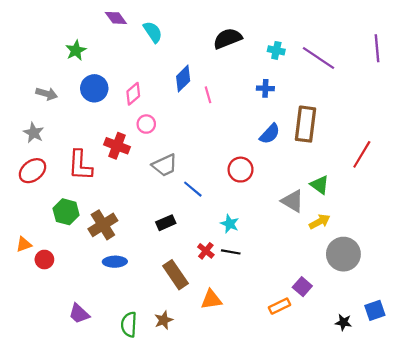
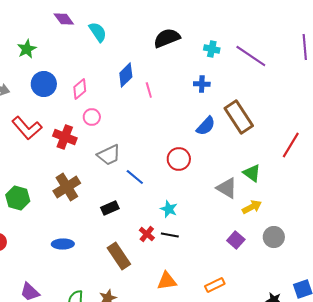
brown rectangle: (306, 124) -> (239, 117), turned -40
red L-shape: (80, 165) -> (27, 128), moved, turned -44
brown cross: (103, 225) -> (67, 187), moved
gray circle: (343, 254) -> (274, 237), size x0.7
purple square: (302, 287) -> (236, 240), moved
orange triangle: (211, 300) -> (167, 281), moved

